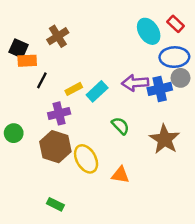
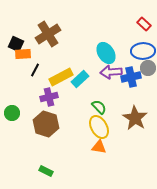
cyan ellipse: (149, 31) -> (106, 53), moved
brown cross: (58, 36) -> (48, 34), size x1.4
yellow rectangle: (74, 89) -> (61, 77), size x1.6
yellow ellipse: (86, 159) -> (99, 127), moved

